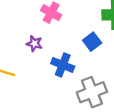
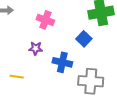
gray cross: (92, 92) -> (91, 81), turned 35

